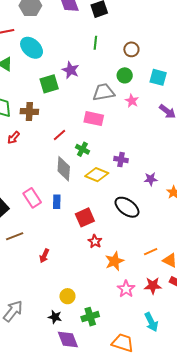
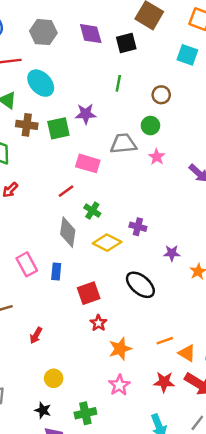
purple star: (71, 70) -> (86, 114), turned -30
cyan square: (158, 77) -> (187, 55), moved
brown cross: (29, 112) -> (27, 125), moved
pink rectangle: (94, 119) -> (88, 163), moved
pink star: (126, 289) -> (119, 385), moved
yellow circle: (67, 296) -> (54, 378), moved

